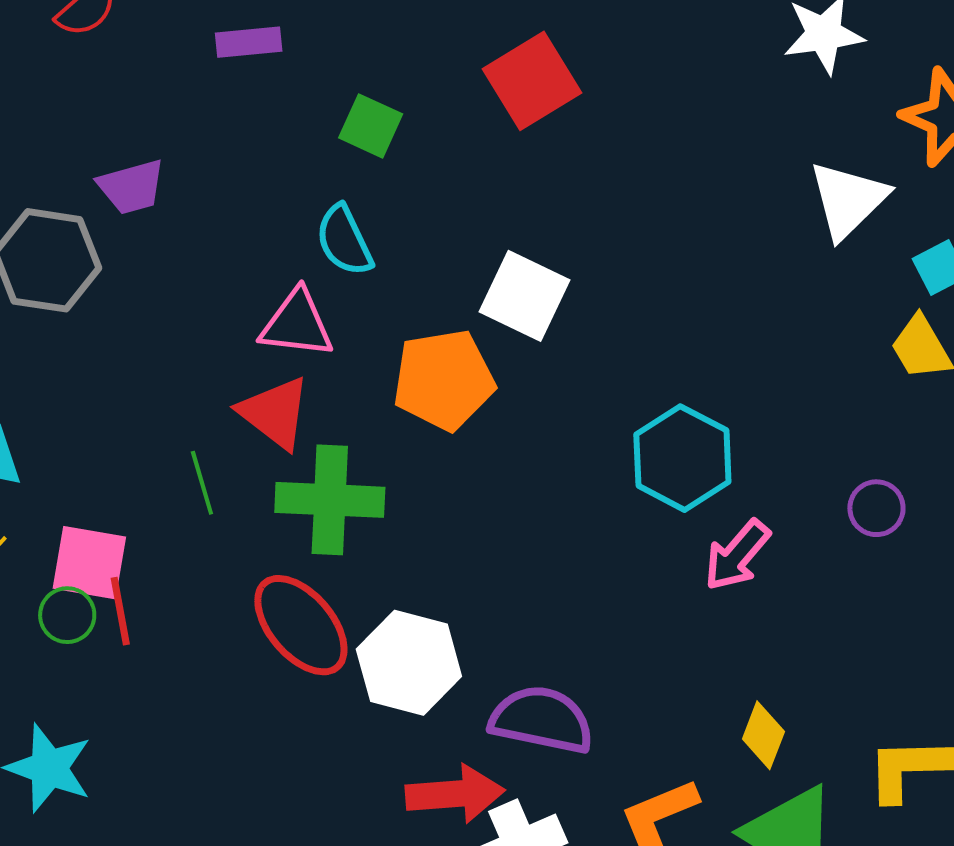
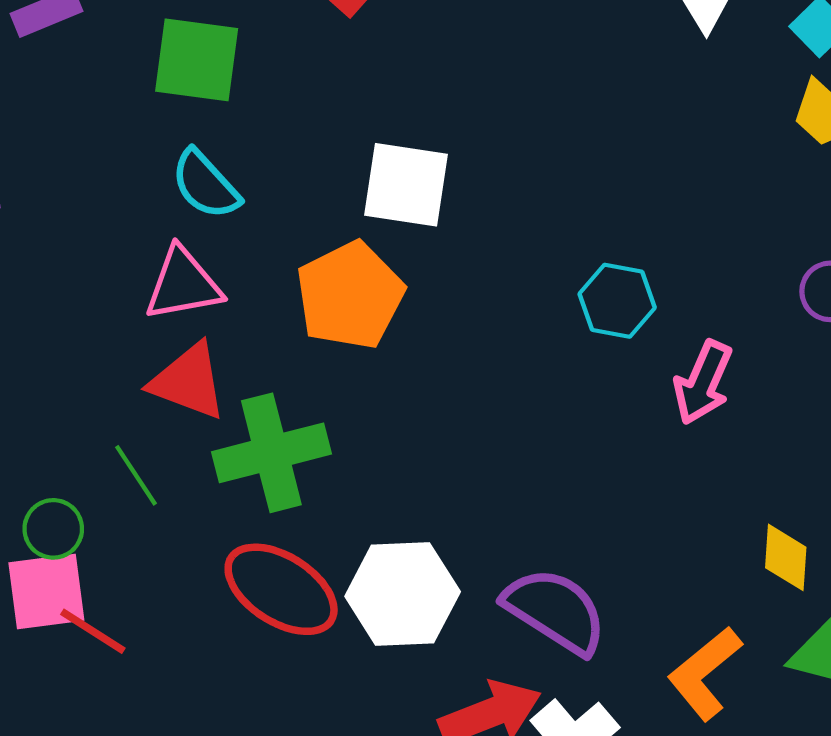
green square: (371, 126) -> (197, 60), size x1.4
cyan hexagon: (682, 458) -> (617, 301), size x0.7
red line: (120, 611) -> (93, 631), turned -30
green circle: (67, 615) -> (53, 529), moved
purple semicircle: (542, 720) -> (555, 611), turned 38

